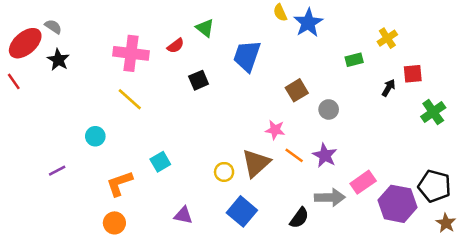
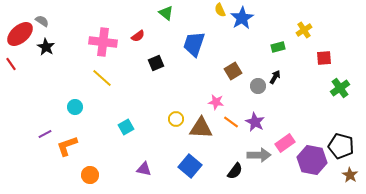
green triangle: (205, 28) -> (166, 13), moved
black arrow: (389, 88) -> (275, 77), moved
brown triangle: (256, 163) -> (201, 128), turned 45
yellow circle: (224, 172) -> (176, 119), moved
orange L-shape: (120, 183) -> (67, 146), moved

